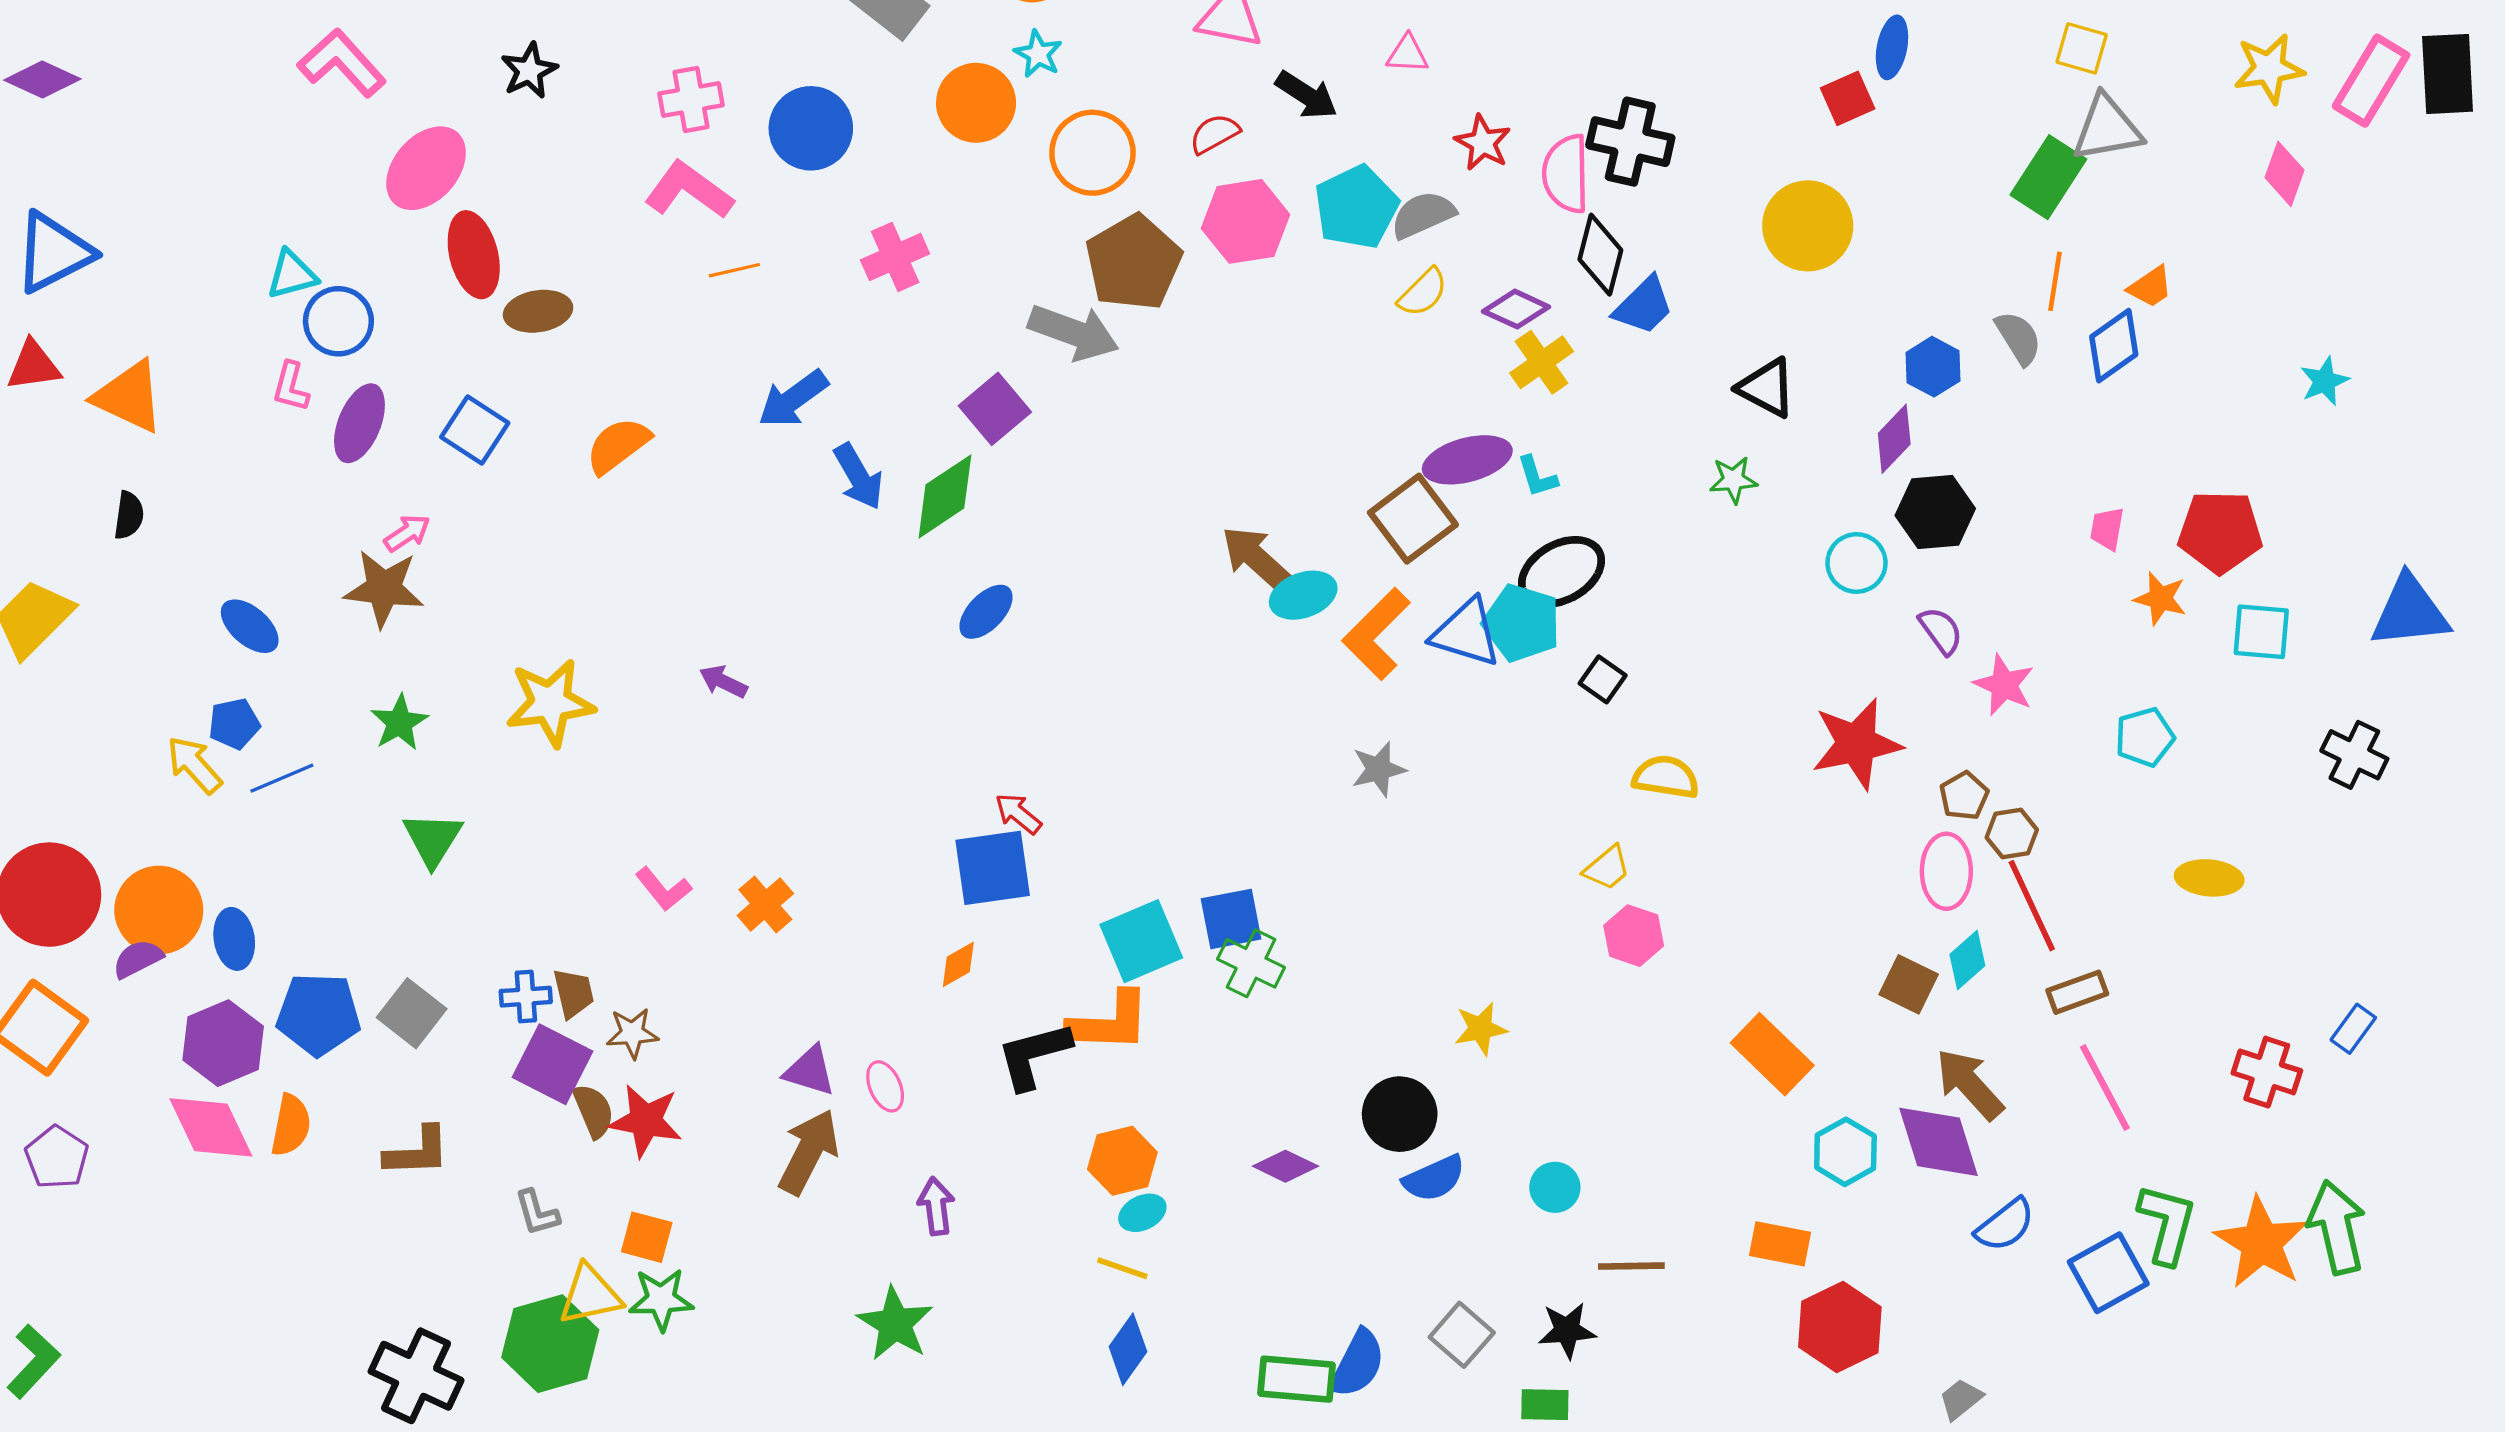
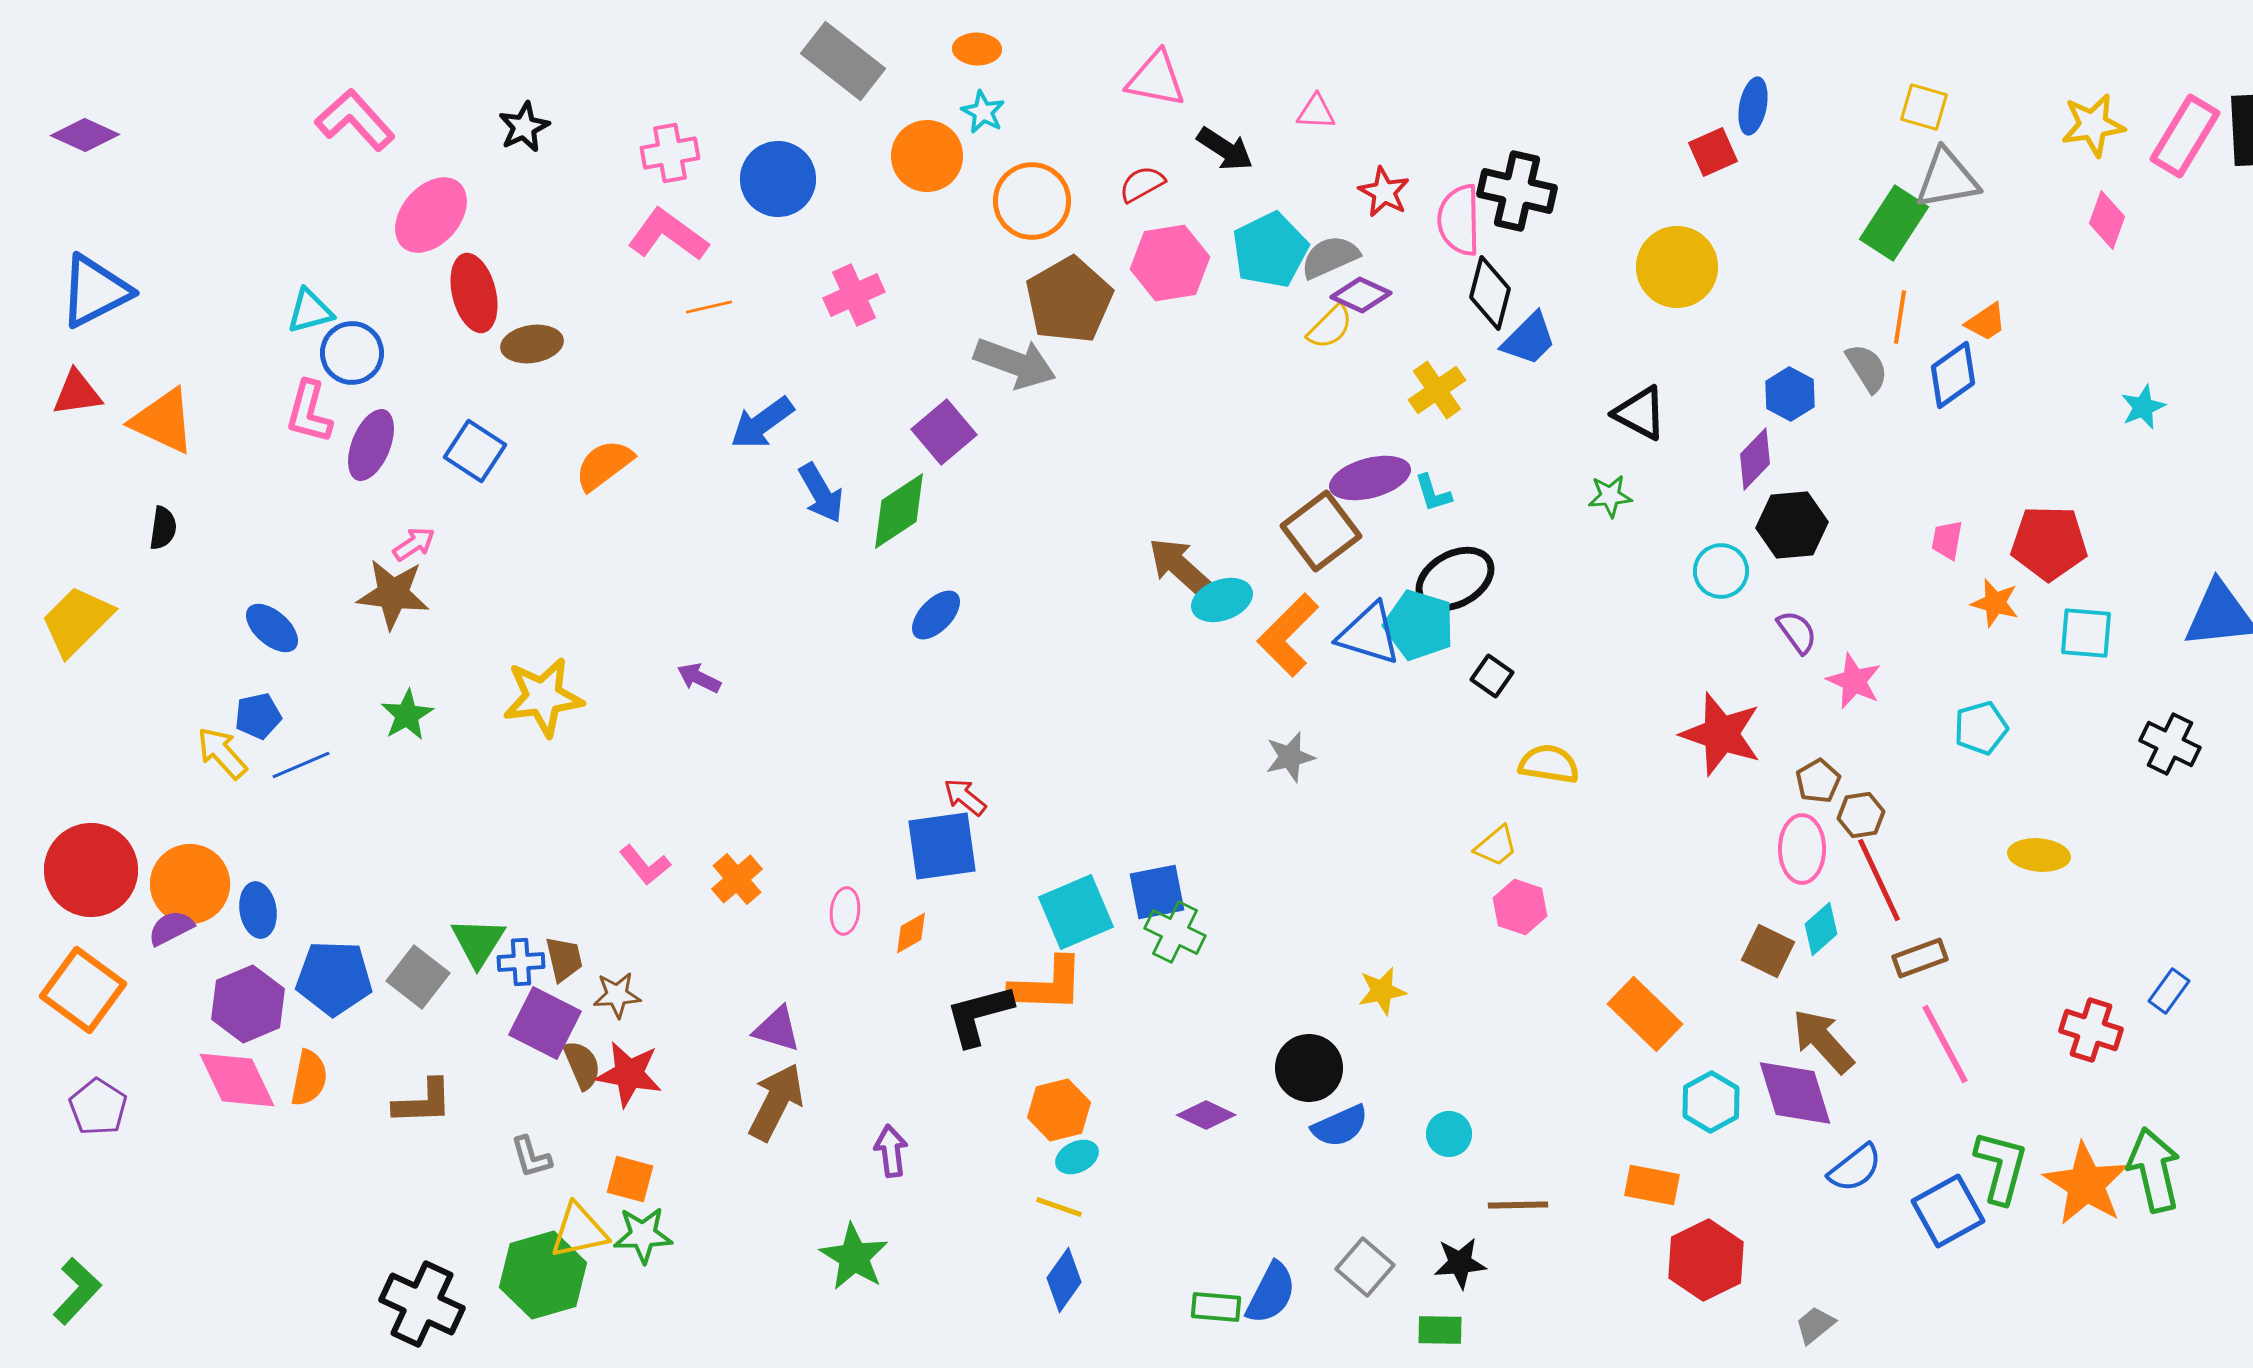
purple diamond: (1516, 309) -> (1361, 295), moved
pink L-shape: (291, 387) -> (309, 412), size x1.4
red star: (1857, 744) -> (1721, 734), turned 30
green triangle: (433, 839) -> (478, 942), moved
pink ellipse: (885, 1086) -> (845, 911), moved, turned 30
green rectangle: (1297, 1379) -> (1216, 1307), size x0.7

